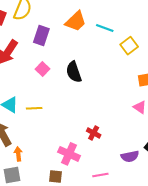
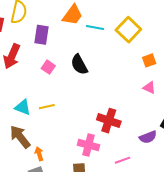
cyan line: (105, 28) -> (95, 27), moved
yellow square: (129, 46) -> (128, 30), size x1.4
red cross: (94, 133) -> (109, 121), size x1.6

